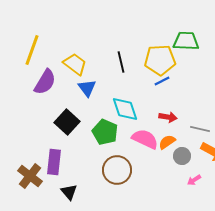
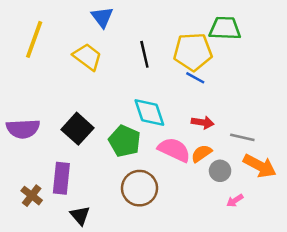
blue line: (162, 81) -> (195, 78), turned 56
purple semicircle: (45, 82) -> (23, 129), moved, turned 56
blue triangle: (87, 88) -> (102, 17), moved
brown cross: (30, 176) -> (32, 196), size x0.7

